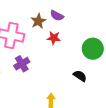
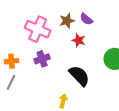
black semicircle: (80, 76) -> (79, 76), moved, size x1.6

